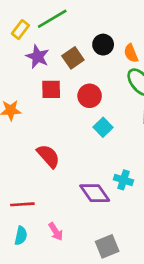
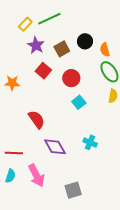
red square: (51, 89) -> (43, 71), turned 35
purple diamond: (95, 193) -> (55, 147), moved
pink arrow: (56, 232) -> (36, 175), size x1.6

